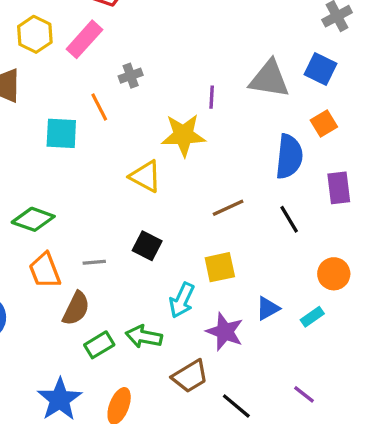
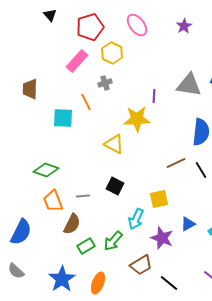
yellow hexagon: (35, 34) -> (112, 53), moved
brown line: (228, 208) -> (176, 163), moved
green arrow: (144, 337) -> (113, 241), turned -60

